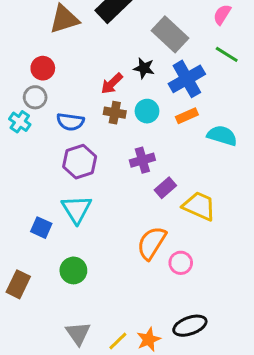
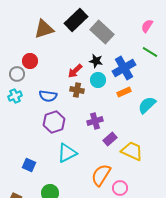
gray rectangle: (170, 34) -> (102, 32), moved
gray circle: (35, 97) -> (17, 74), moved
cyan circle: (147, 111) -> (98, 80), moved
cyan cross: (20, 122) -> (15, 96), turned 32
cyan semicircle: (222, 136) -> (147, 105), turned -60
cyan triangle: (76, 209) -> (67, 153), moved, turned 35

